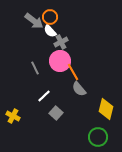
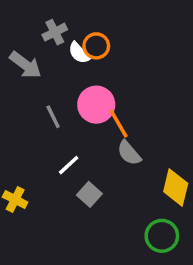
orange circle: (50, 17) -> (96, 46), moved
gray arrow: (34, 21) -> (25, 65), moved
gray cross: (61, 42) -> (55, 32), moved

